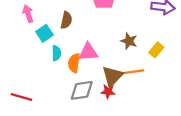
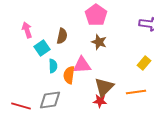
brown star: (129, 41) -> (99, 42), moved
orange line: (133, 72) -> (136, 92), moved
gray diamond: (82, 90) -> (50, 100), moved

